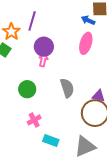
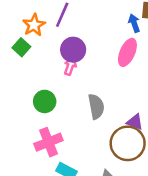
blue arrow: (88, 20) -> (134, 23), turned 40
pink cross: (34, 120) -> (48, 142), size x1.5

